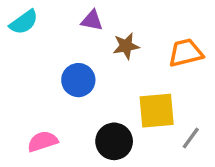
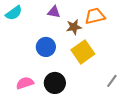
orange trapezoid: (186, 53) -> (95, 16), moved
yellow square: (157, 111) -> (83, 52), moved, turned -30
black circle: (114, 141) -> (55, 83), moved

